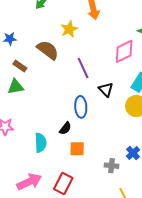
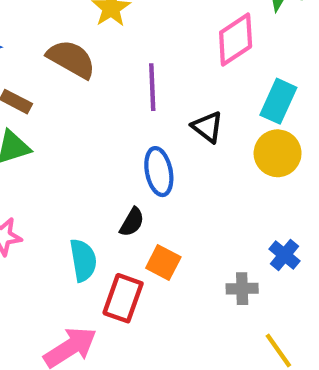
purple line: (83, 68) -> (152, 87), turned 30
orange square: (77, 149) -> (163, 262), turned 35
red rectangle: (63, 183) -> (123, 298), moved

